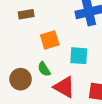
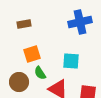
orange square: (50, 40) -> (32, 54), moved

